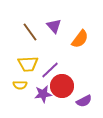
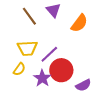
yellow semicircle: (20, 85) -> (19, 69), turned -56
purple star: (43, 94) -> (42, 78), turned -30

